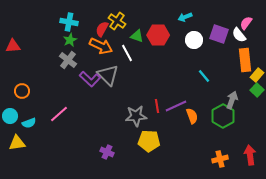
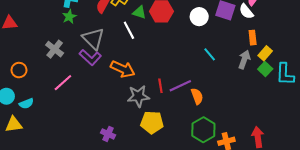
orange arrow: (101, 46) -> (123, 69), moved
gray cross: (68, 60) -> (55, 49), moved
orange rectangle: (245, 60) -> (253, 38), size x0.6
gray triangle: (108, 75) -> (93, 39), moved
gray arrow: (232, 100) -> (244, 60), moved
pink line: (59, 114) -> (63, 83), moved
green hexagon: (223, 116) -> (203, 130), moved

